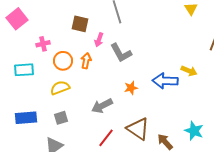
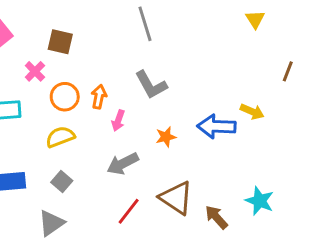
brown square: (80, 24) -> (60, 42), moved
pink arrow: (99, 40) -> (118, 120), moved
pink cross: (43, 44) -> (35, 71), turned -32
gray square: (61, 118) -> (62, 181), turned -32

